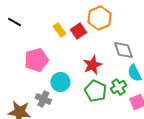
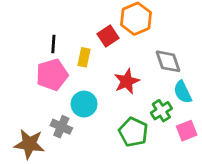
black line: (14, 22) -> (53, 44), moved, turned 64
yellow rectangle: (59, 30) -> (84, 57), moved, turned 48
green pentagon: (95, 91) -> (133, 132), moved

